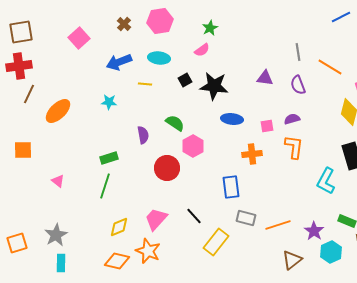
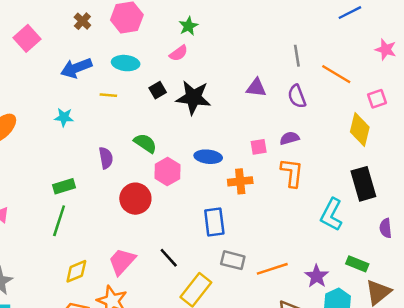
blue ellipse: (232, 119) -> (208, 157), moved

